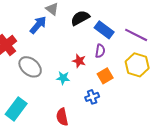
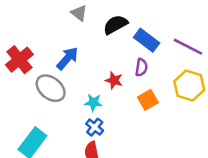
blue arrow: (38, 25) -> (67, 58), moved
blue cross: (92, 97) -> (95, 127), moved, turned -32

